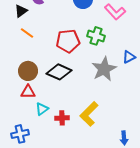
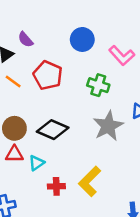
red pentagon: (68, 41) -> (48, 75), moved, turned 30
cyan triangle: (42, 109) -> (37, 163), moved

